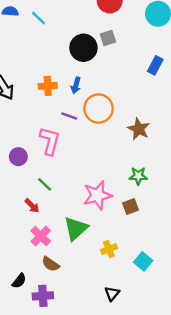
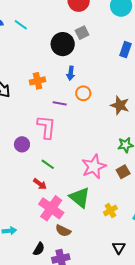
blue arrow: (76, 85) -> (71, 73), moved
orange circle: (98, 108) -> (83, 93), size x0.6
green triangle: (76, 228) -> (80, 197), turned -30
pink cross: (41, 236) -> (51, 208), size x1.4

